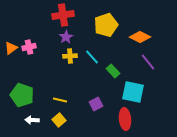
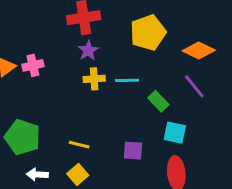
cyan line: (92, 57) -> (127, 80), turned -49
purple line: (148, 62) -> (194, 86), moved
cyan square: (133, 92) -> (175, 133), moved, size x0.7
purple square: (96, 104) -> (133, 151), turned 32

